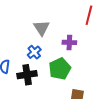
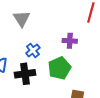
gray triangle: (42, 28) -> (22, 19), moved

